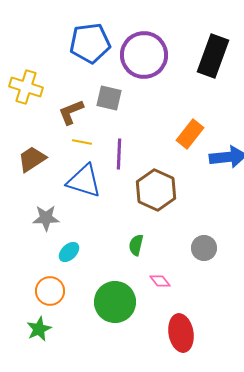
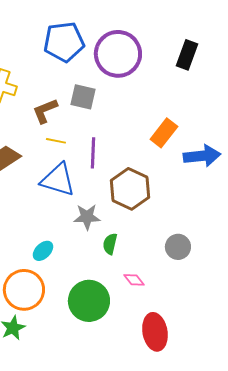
black rectangle: (213, 56) -> (187, 55), size x0.7
gray star: (46, 218) -> (87, 217), moved
orange circle: (50, 291) -> (24, 290), size x1.4

